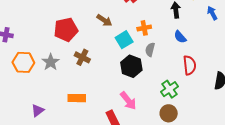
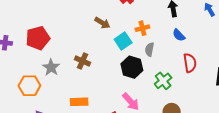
red pentagon: (66, 30) -> (38, 38), moved
orange hexagon: (23, 62) -> (29, 86), moved
green cross: (170, 89) -> (163, 81), moved

